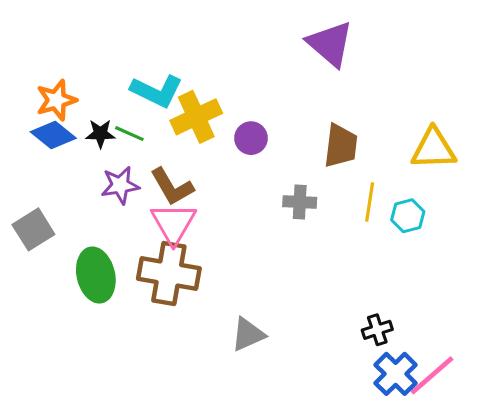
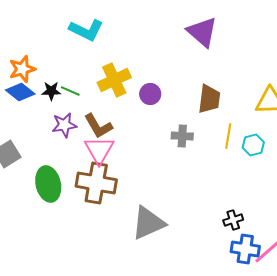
cyan L-shape: (157, 91) -> (86, 30), moved
gray triangle: (248, 334) -> (148, 223), size x1.5
blue cross: (396, 374) -> (245, 249), turned -36

